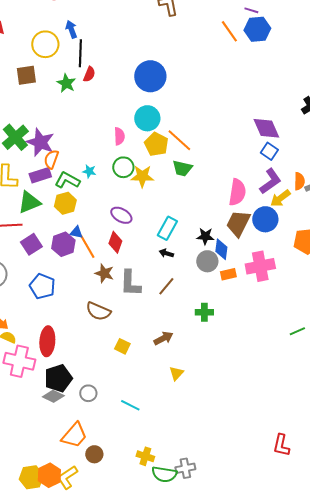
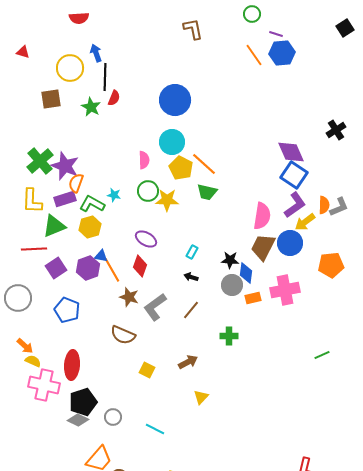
blue square: (269, 151) -> (294, 175), size x1.5
cyan rectangle: (167, 228) -> (192, 252), size x0.6
gray L-shape: (130, 283) -> (155, 307), turned 52

